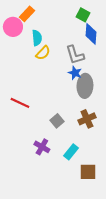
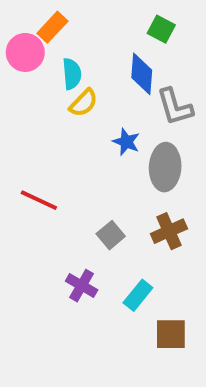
blue diamond: (91, 34) -> (142, 74), moved
gray L-shape: (75, 55) -> (175, 107), moved
blue star: (75, 73) -> (126, 142), moved

